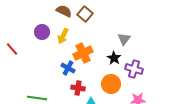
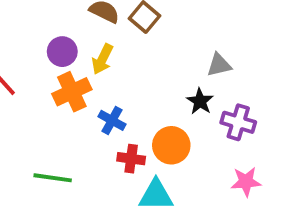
gray triangle: (124, 39) -> (219, 65), turned 40
orange cross: (83, 53) -> (72, 92), moved
orange circle: (111, 84) -> (171, 145), moved

